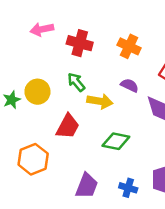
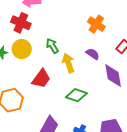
red cross: (80, 43) -> (21, 23), moved
yellow arrow: (100, 101) -> (68, 63), turned -126

